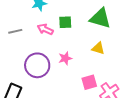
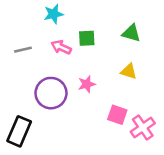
green triangle: (100, 18) -> (131, 33), size x0.7
pink square: (89, 82) -> (117, 115), turned 35

